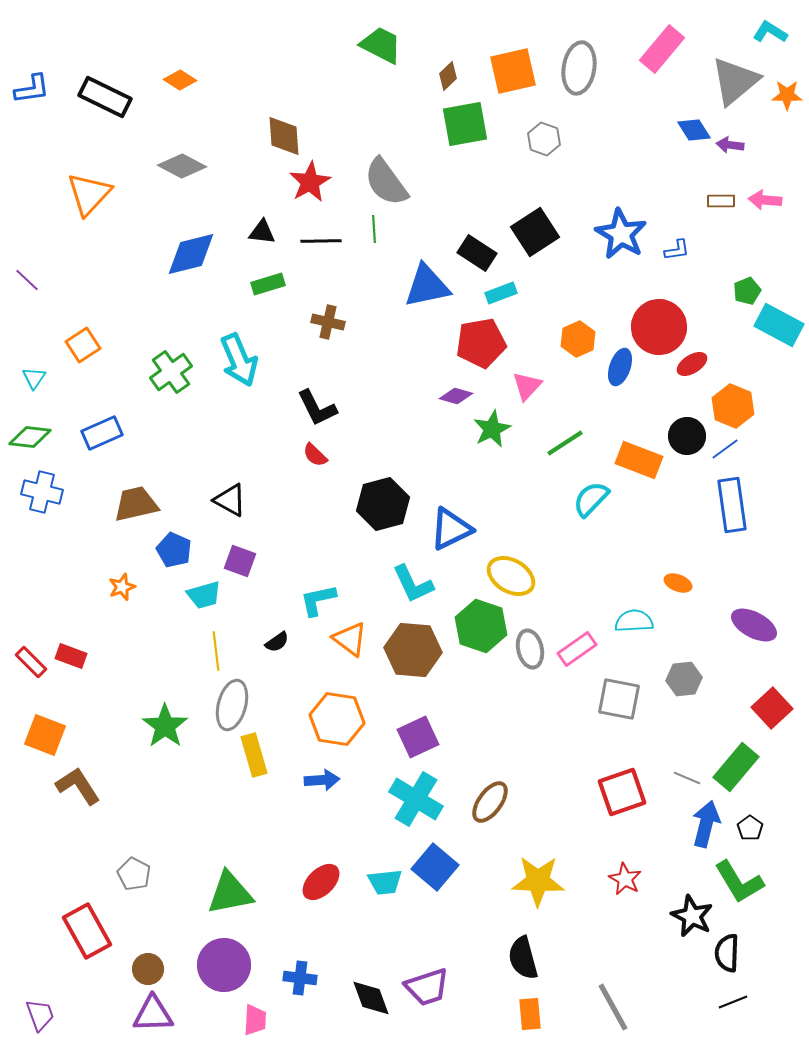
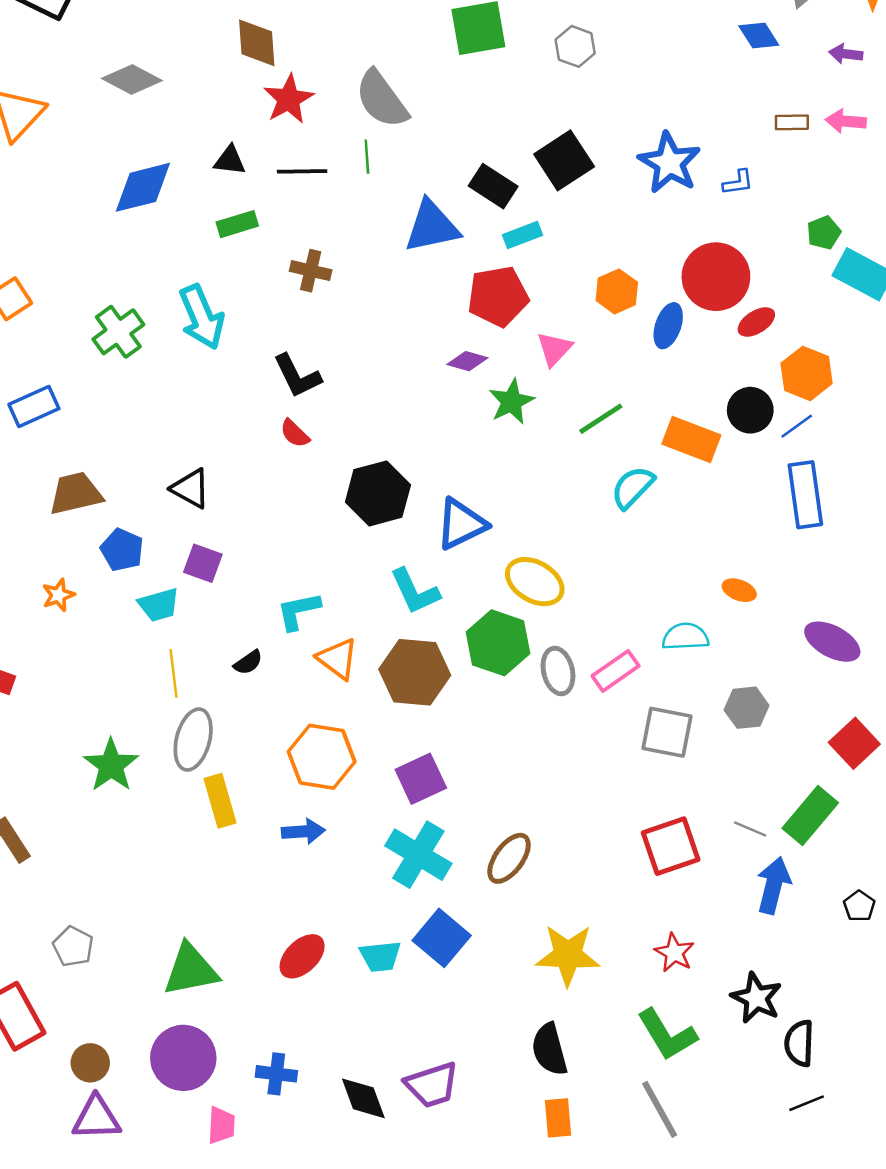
purple arrow: (730, 145) -> (846, 54), moved
black pentagon: (750, 828) -> (859, 906), moved
green L-shape: (739, 882) -> (667, 1035), moved

